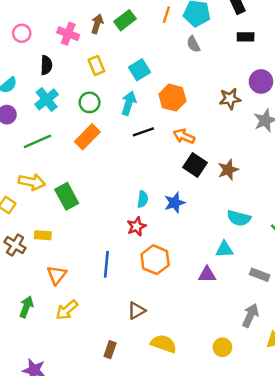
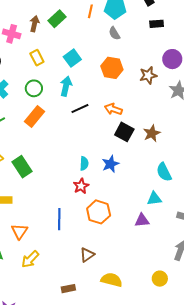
orange hexagon: (172, 98) -> (112, 68), moved
cyan semicircle: (239, 218) -> (164, 172), turned 54
brown rectangle: (110, 350) -> (68, 289), turned 64

